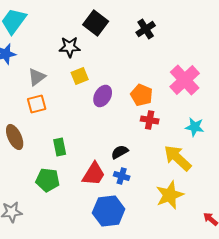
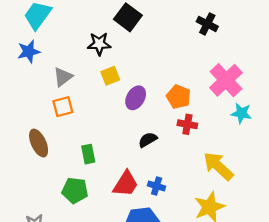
black cross: (146, 29) -> (207, 24), moved, turned -30
cyan star: (195, 127) -> (241, 113), moved
black semicircle: (120, 152) -> (148, 140), moved

